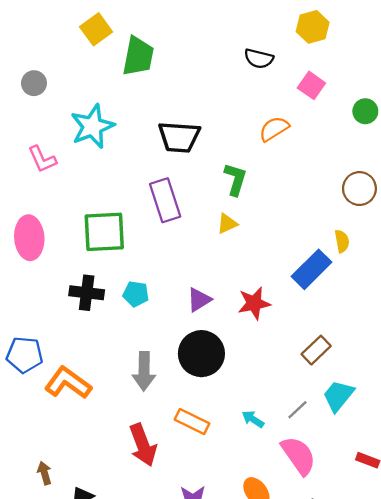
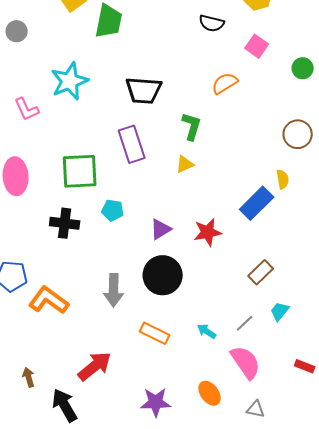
gray circle: (34, 83) -> (17, 31), moved
cyan pentagon: (136, 294) -> (113, 210), moved
cyan trapezoid: (338, 396) -> (280, 311), size x0.7
red arrow: (143, 445) -> (95, 366), moved, turned -108

